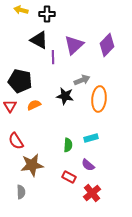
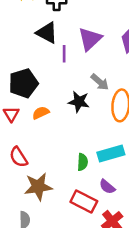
gray arrow: (82, 80) -> (100, 82), turned 63
black pentagon: (20, 81) -> (23, 83), turned -30
cyan rectangle: (91, 138) -> (111, 153), size x1.5
red rectangle: (69, 177) -> (84, 201), size x1.5

